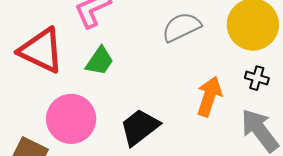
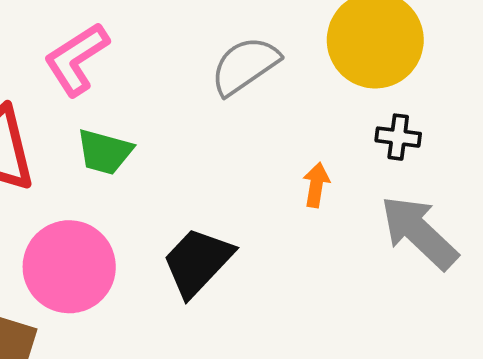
green trapezoid: (100, 61) -> (105, 152), turned 80
orange arrow: (209, 96) -> (316, 185), size x0.6

